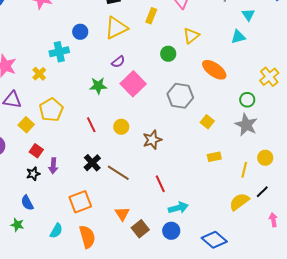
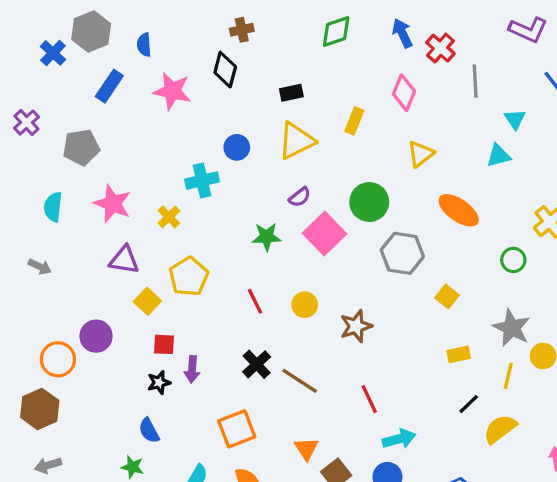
green circle: (168, 54) -> (369, 202), moved, size x1.5
gray star: (246, 125) -> (512, 328), moved
red square: (36, 151) -> (164, 344), turned -32
black line: (262, 192) -> (469, 404), moved

